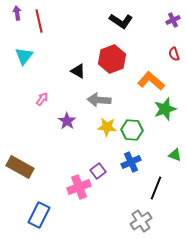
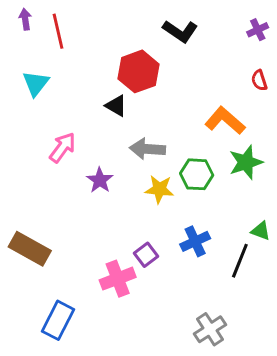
red hexagon: (112, 59) -> (138, 71), moved
pink arrow: (42, 99) -> (62, 147), size x1.5
green hexagon: (132, 130) -> (197, 174), moved
black line: (156, 188) -> (240, 261), moved

